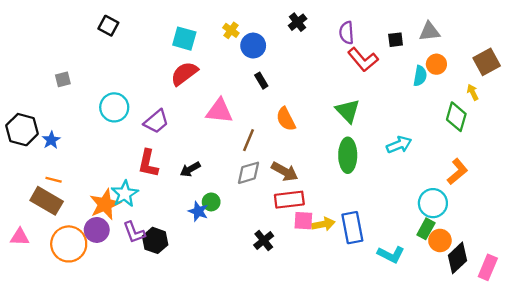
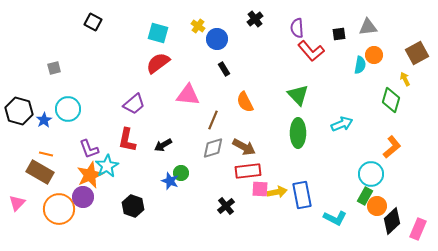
cyan circle: (114, 107) -> (68, 109), moved
purple L-shape: (134, 232) -> (89, 149), moved
pink triangle: (20, 237) -> (17, 203), turned -48

